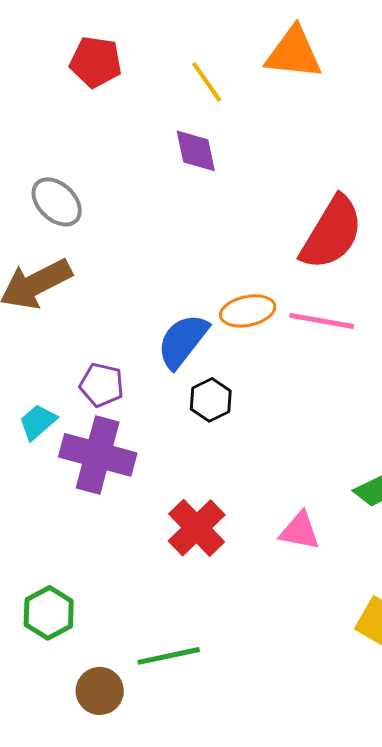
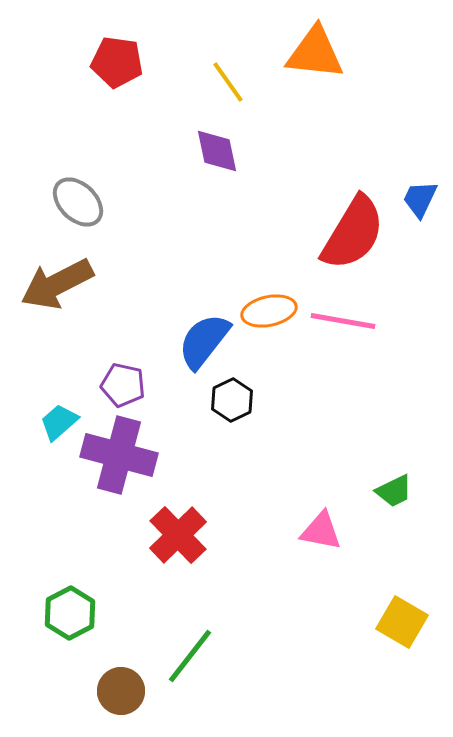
red cross: (197, 528) -> (178, 535), moved
green line: (169, 656) -> (190, 656), turned -40

